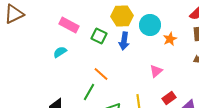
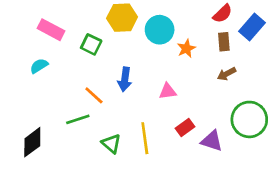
blue arrow: (124, 41) -> (125, 79), moved
pink triangle: (156, 71) -> (168, 91), turned 32
green line: (89, 92) -> (78, 119), turned 42

